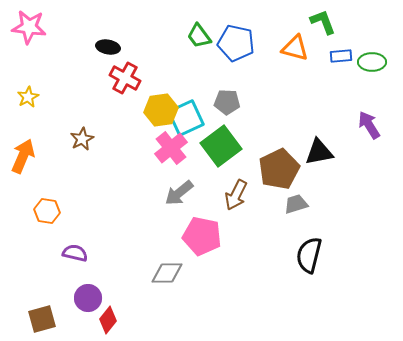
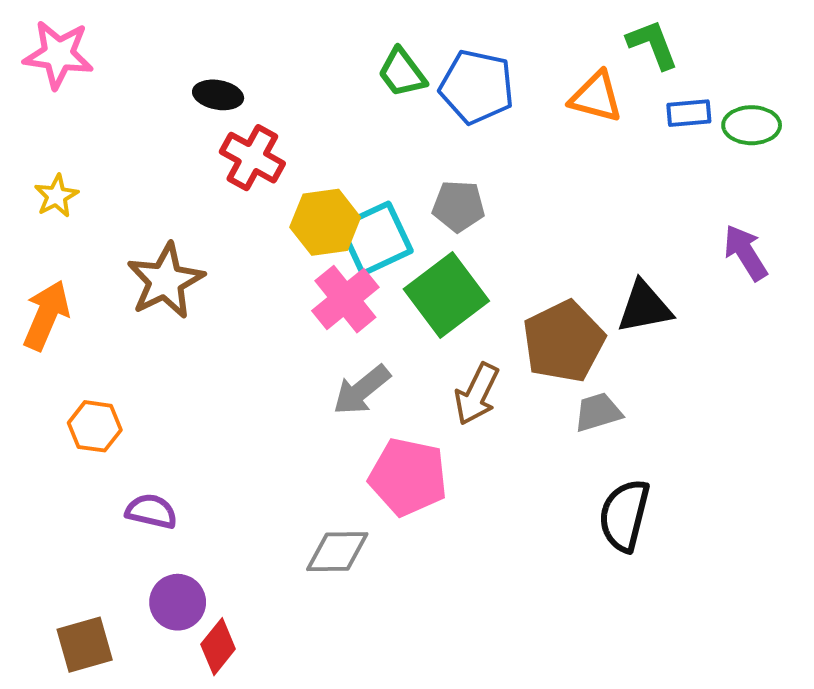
brown star: (82, 139) -> (165, 281), size x1.6

